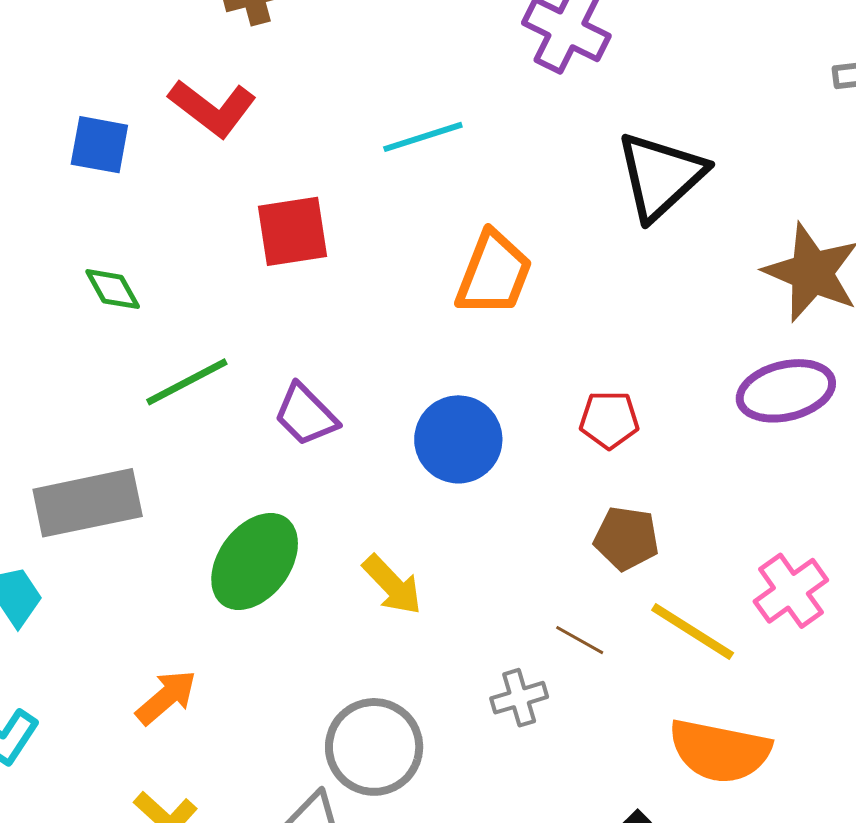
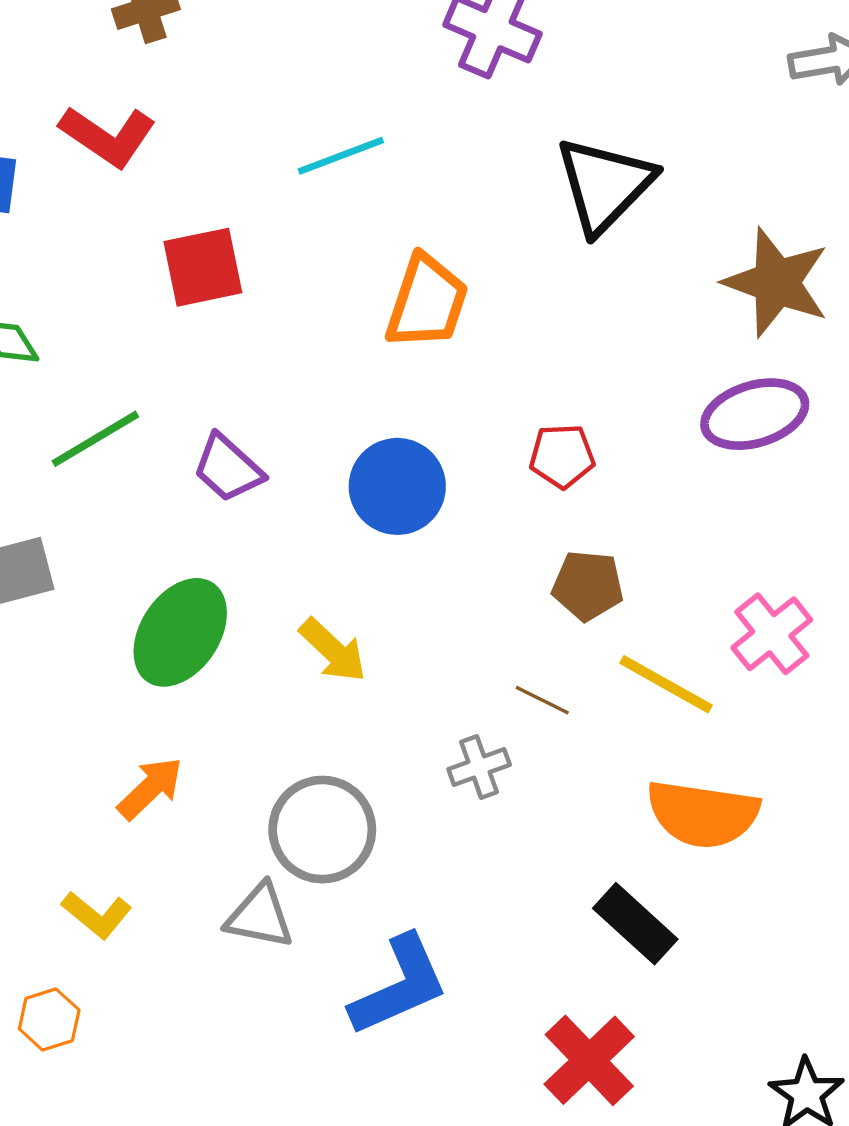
orange arrow: (166, 697) -> (150, 788), moved

